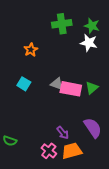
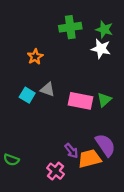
gray triangle: (57, 84) -> (48, 90), moved
orange trapezoid: (72, 151) -> (90, 159), moved

